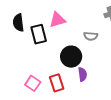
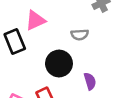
purple semicircle: (82, 74) -> (90, 81), moved

